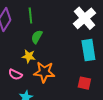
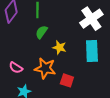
yellow star: (29, 56) -> (59, 47), moved
red square: (84, 83) -> (67, 80), moved

